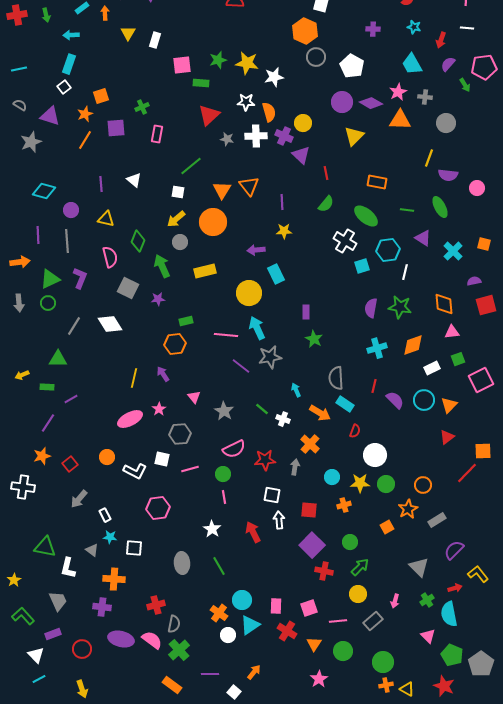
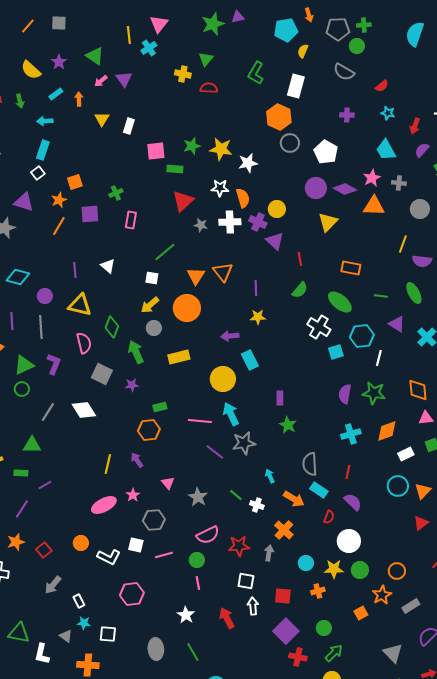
yellow triangle: (106, 219) -> (80, 305), size x1.4
purple semicircle: (395, 400) -> (353, 502), moved

